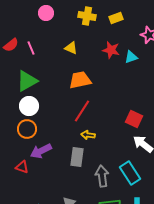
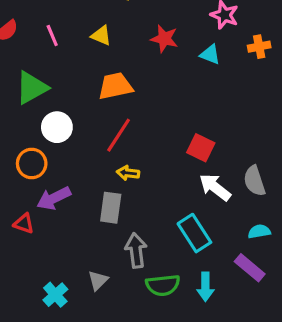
pink line: (31, 48) -> (52, 36), moved
cyan triangle: (131, 57) -> (210, 54), moved, turned 40
white circle: (29, 106) -> (57, 127), moved
gray arrow: (102, 176) -> (136, 250), moved

